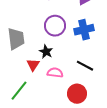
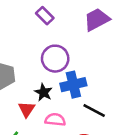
blue cross: (84, 30) -> (73, 85), moved

